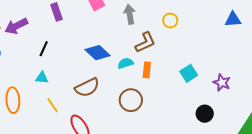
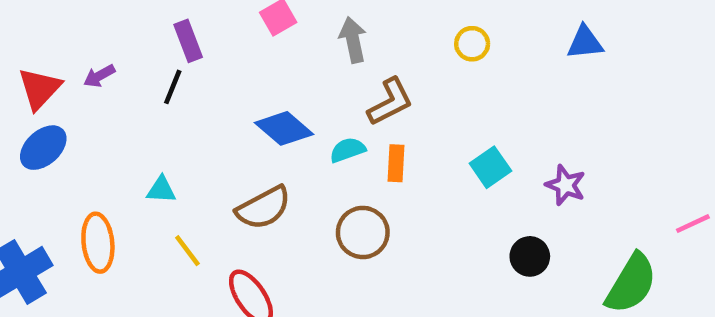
yellow circle: (170, 21) -> (472, 44), moved
purple arrow: (16, 26) -> (99, 76), size x0.6
black line: (44, 49) -> (173, 87), moved

